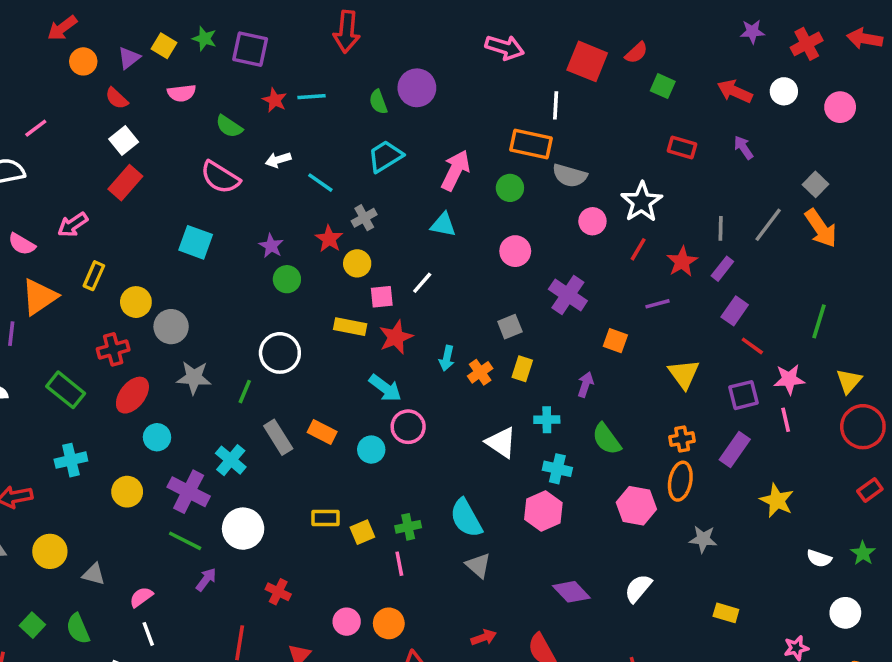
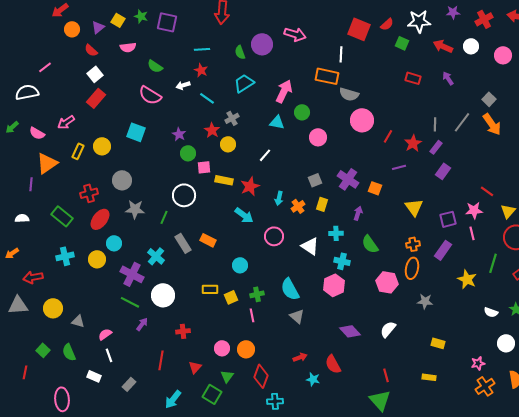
pink arrow: (505, 47) -> (295, 34), moved
red star: (275, 100) -> (201, 70), moved
green circle: (510, 188) -> (302, 112), moved
white star: (642, 202) -> (419, 21), moved, turned 30
pink circle: (592, 221) -> (362, 120), size x1.5
purple cross: (568, 295) -> (348, 179), moved
pink square: (382, 297) -> (204, 167), moved
yellow circle: (136, 302) -> (102, 146), moved
green line: (819, 321) -> (493, 263), moved
red line: (752, 346) -> (487, 191), moved
pink circle: (408, 427) -> (274, 236), moved
cyan circle: (371, 450) -> (240, 265), moved
yellow circle: (127, 492) -> (97, 259), moved
red cross: (278, 592) -> (183, 331), turned -32

